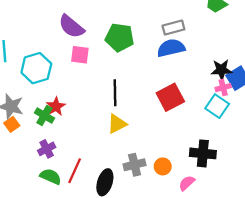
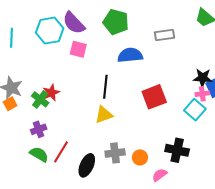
green pentagon: (120, 37) -> (116, 22), moved
blue semicircle: (171, 48) -> (130, 55), moved
cyan hexagon: (36, 68) -> (50, 31), moved

